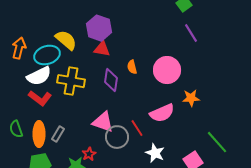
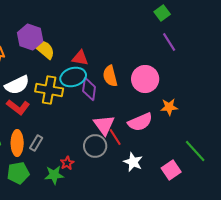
purple hexagon: (99, 28) -> (30, 37), moved
cyan ellipse: (47, 55) -> (73, 77), moved
orange semicircle: (132, 67) -> (110, 76), size x1.5
pink triangle: (103, 122) -> (104, 125), moved, turned 35

